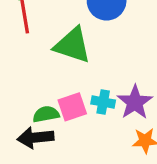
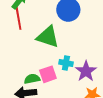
cyan cross: (103, 102) -> (66, 63), moved

